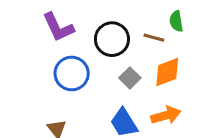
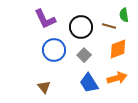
gray square: (130, 78) -> (84, 55), moved

